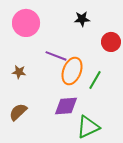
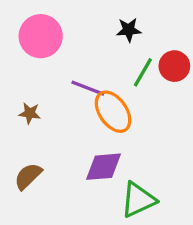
orange ellipse: (72, 71) -> (113, 112), turned -56
green line: (95, 80) -> (143, 72), moved

